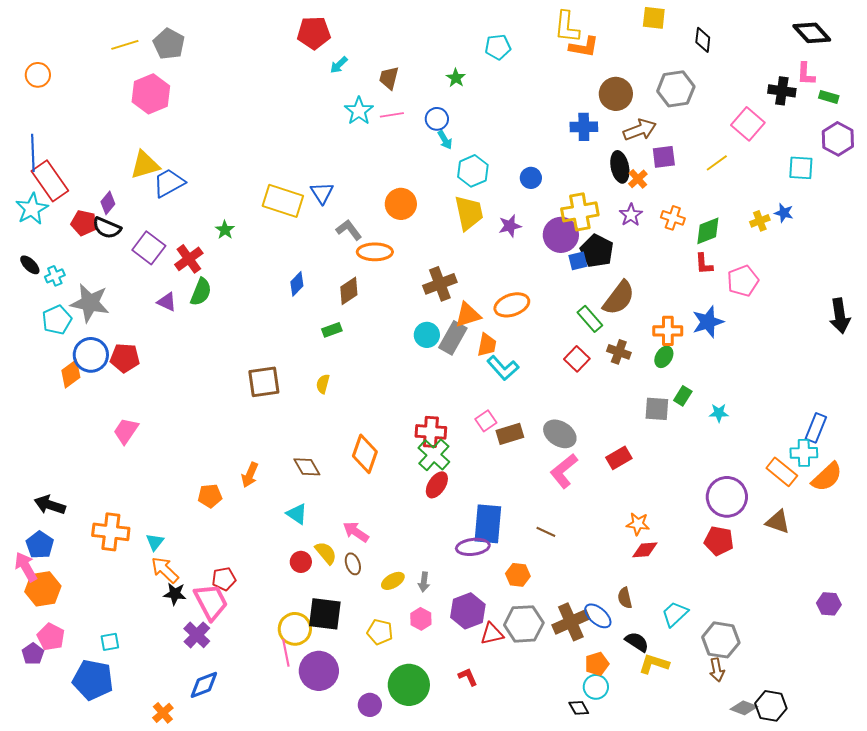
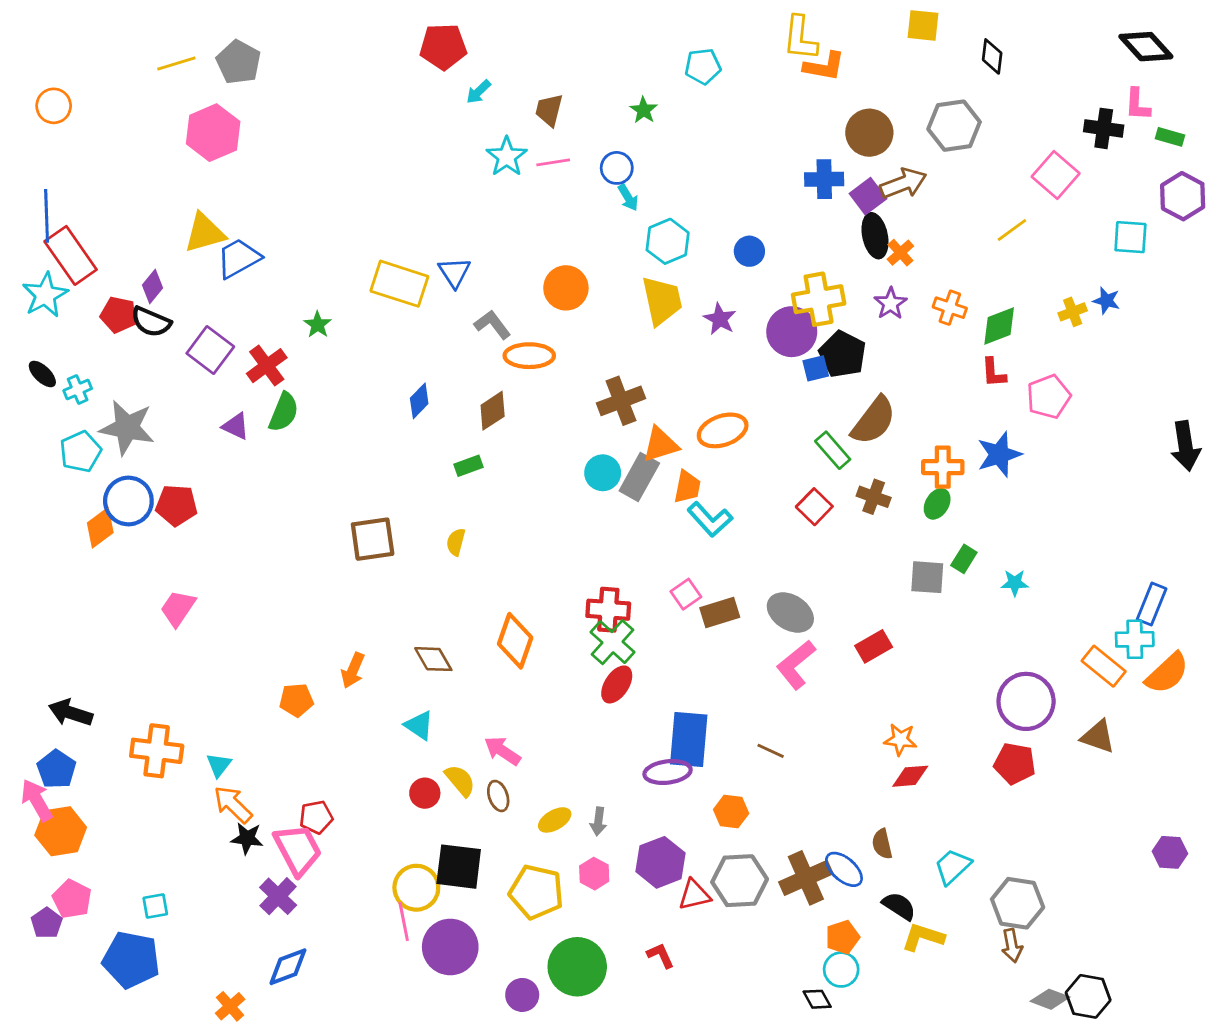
purple square: (664, 157) -> (868, 196), moved, turned -30
purple star: (510, 226) -> (720, 319), turned -30
yellow pentagon: (380, 632) -> (536, 892), size x1.5

